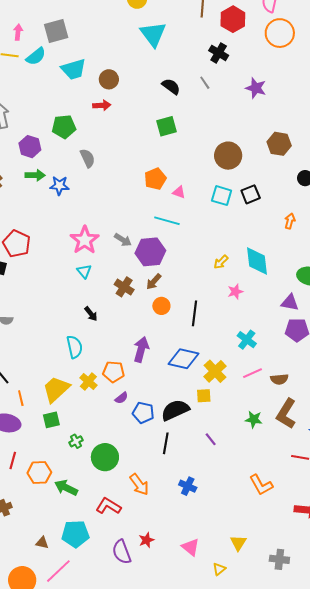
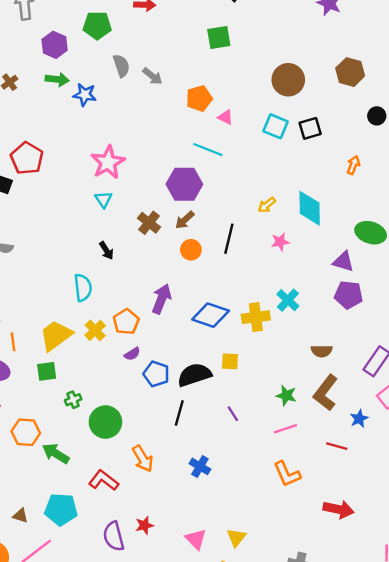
gray arrow: (123, 240) -> (152, 76), moved
black line: (194, 313) -> (229, 239), moved
yellow cross: (215, 371) -> (256, 317), moved, turned 30
orange pentagon: (113, 372) -> (126, 322), turned 30
pink line: (253, 373) -> (285, 429), moved
yellow triangle: (238, 543) -> (236, 538), moved

